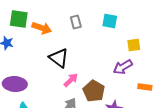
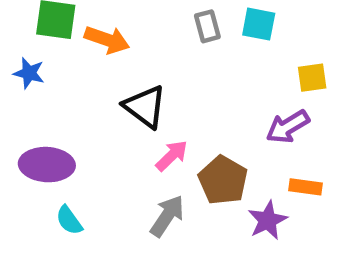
gray rectangle: (76, 22) -> (207, 26), moved
orange rectangle: (145, 87) -> (305, 187), moved

